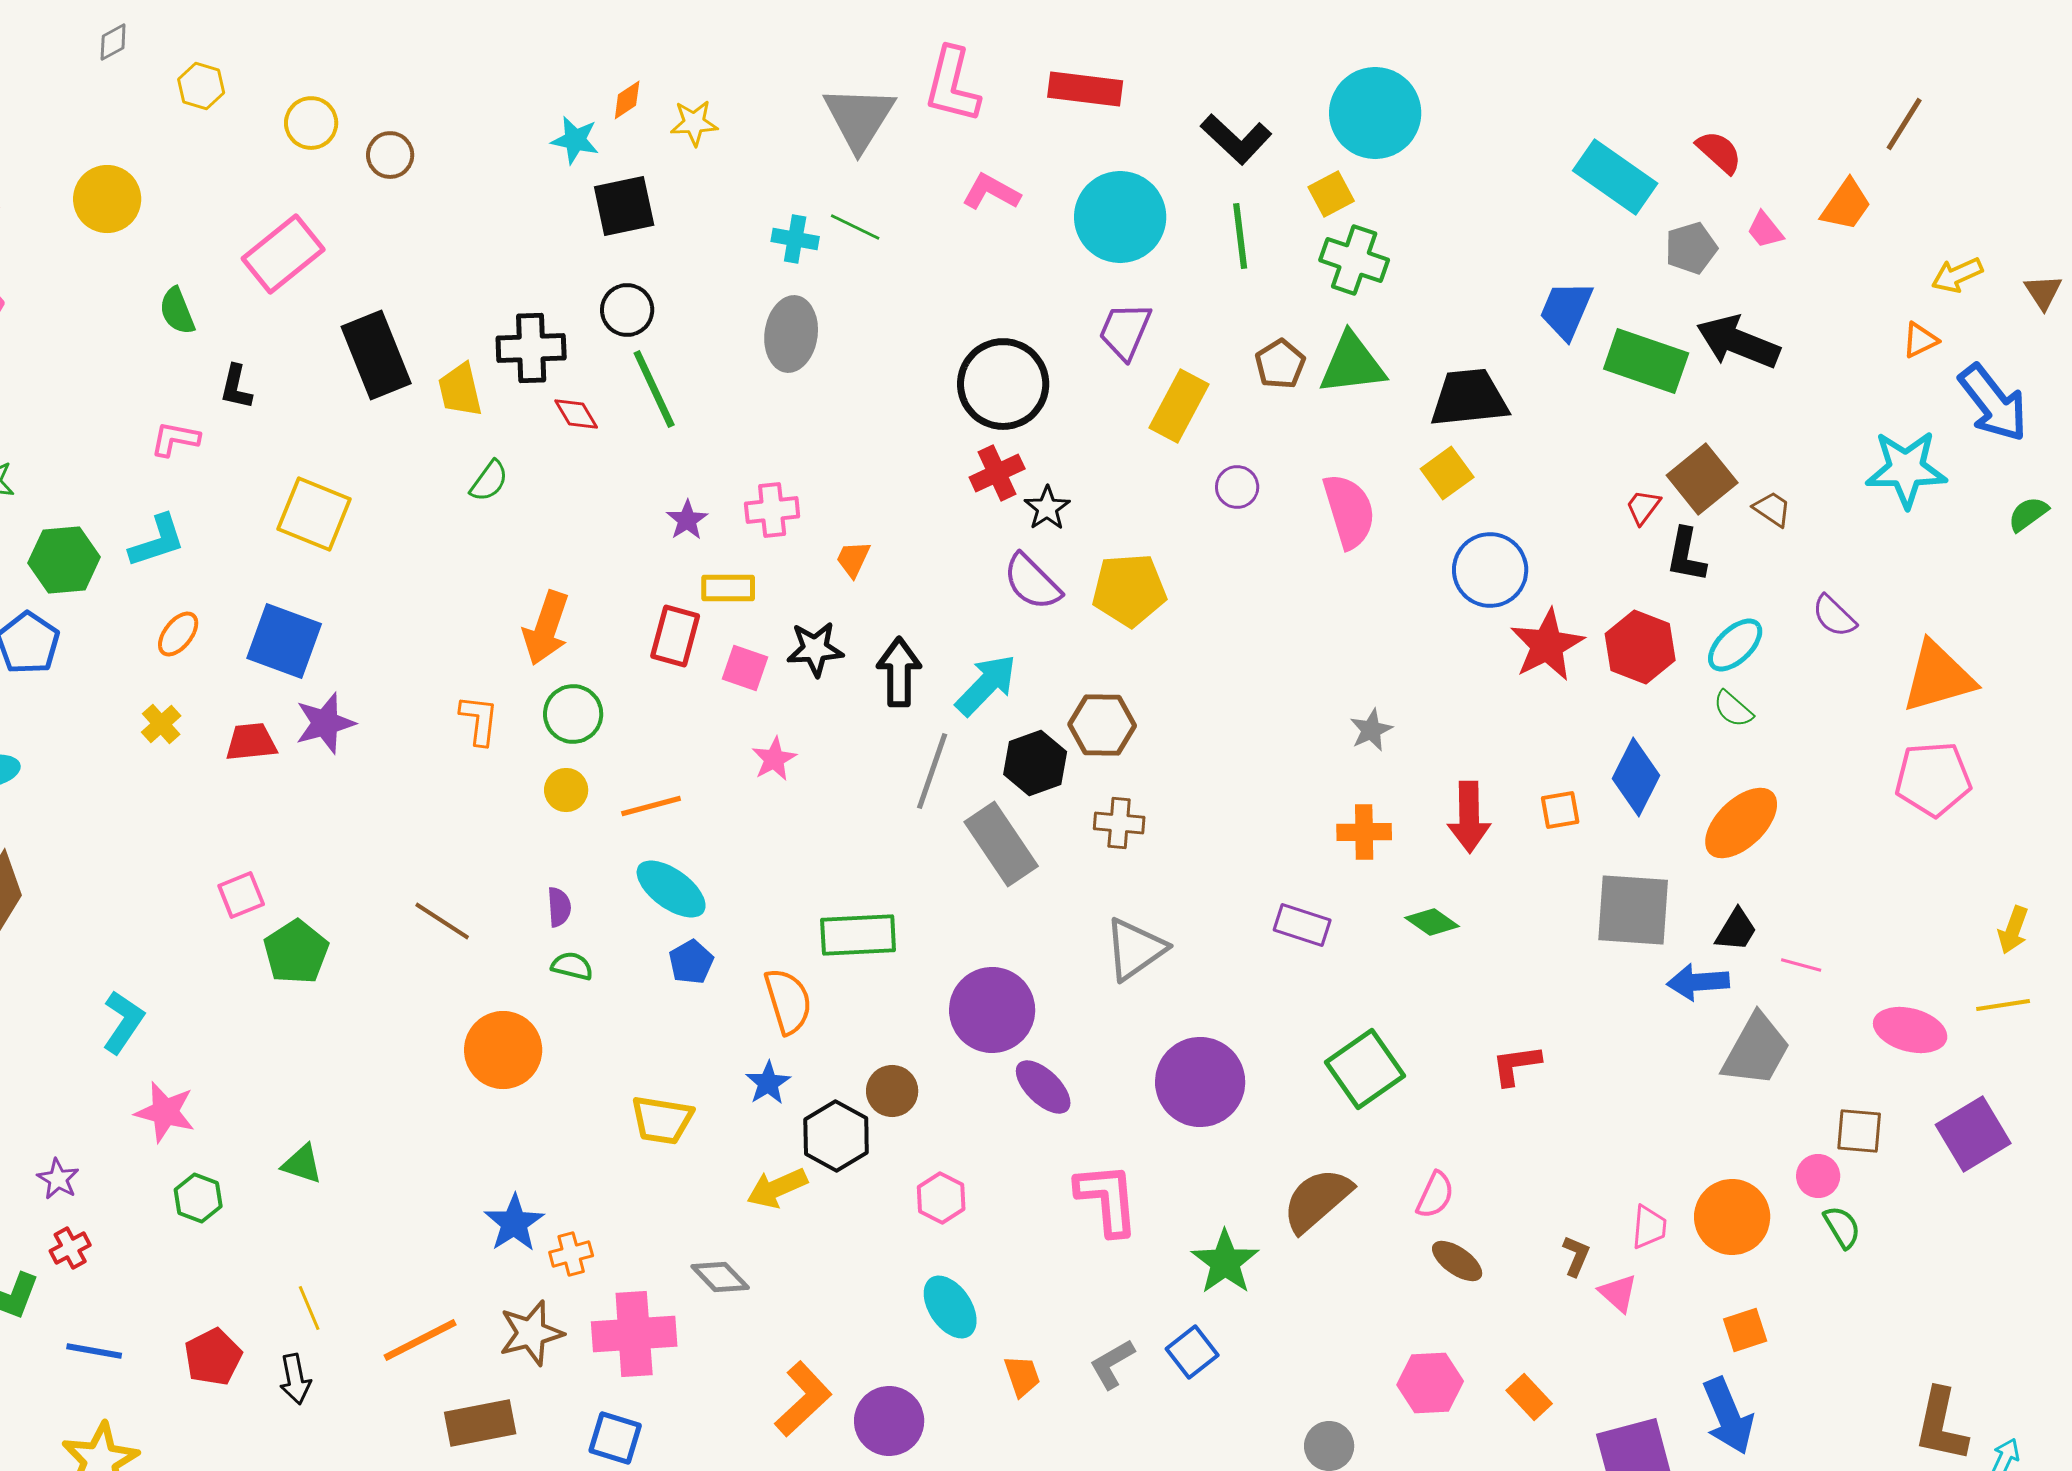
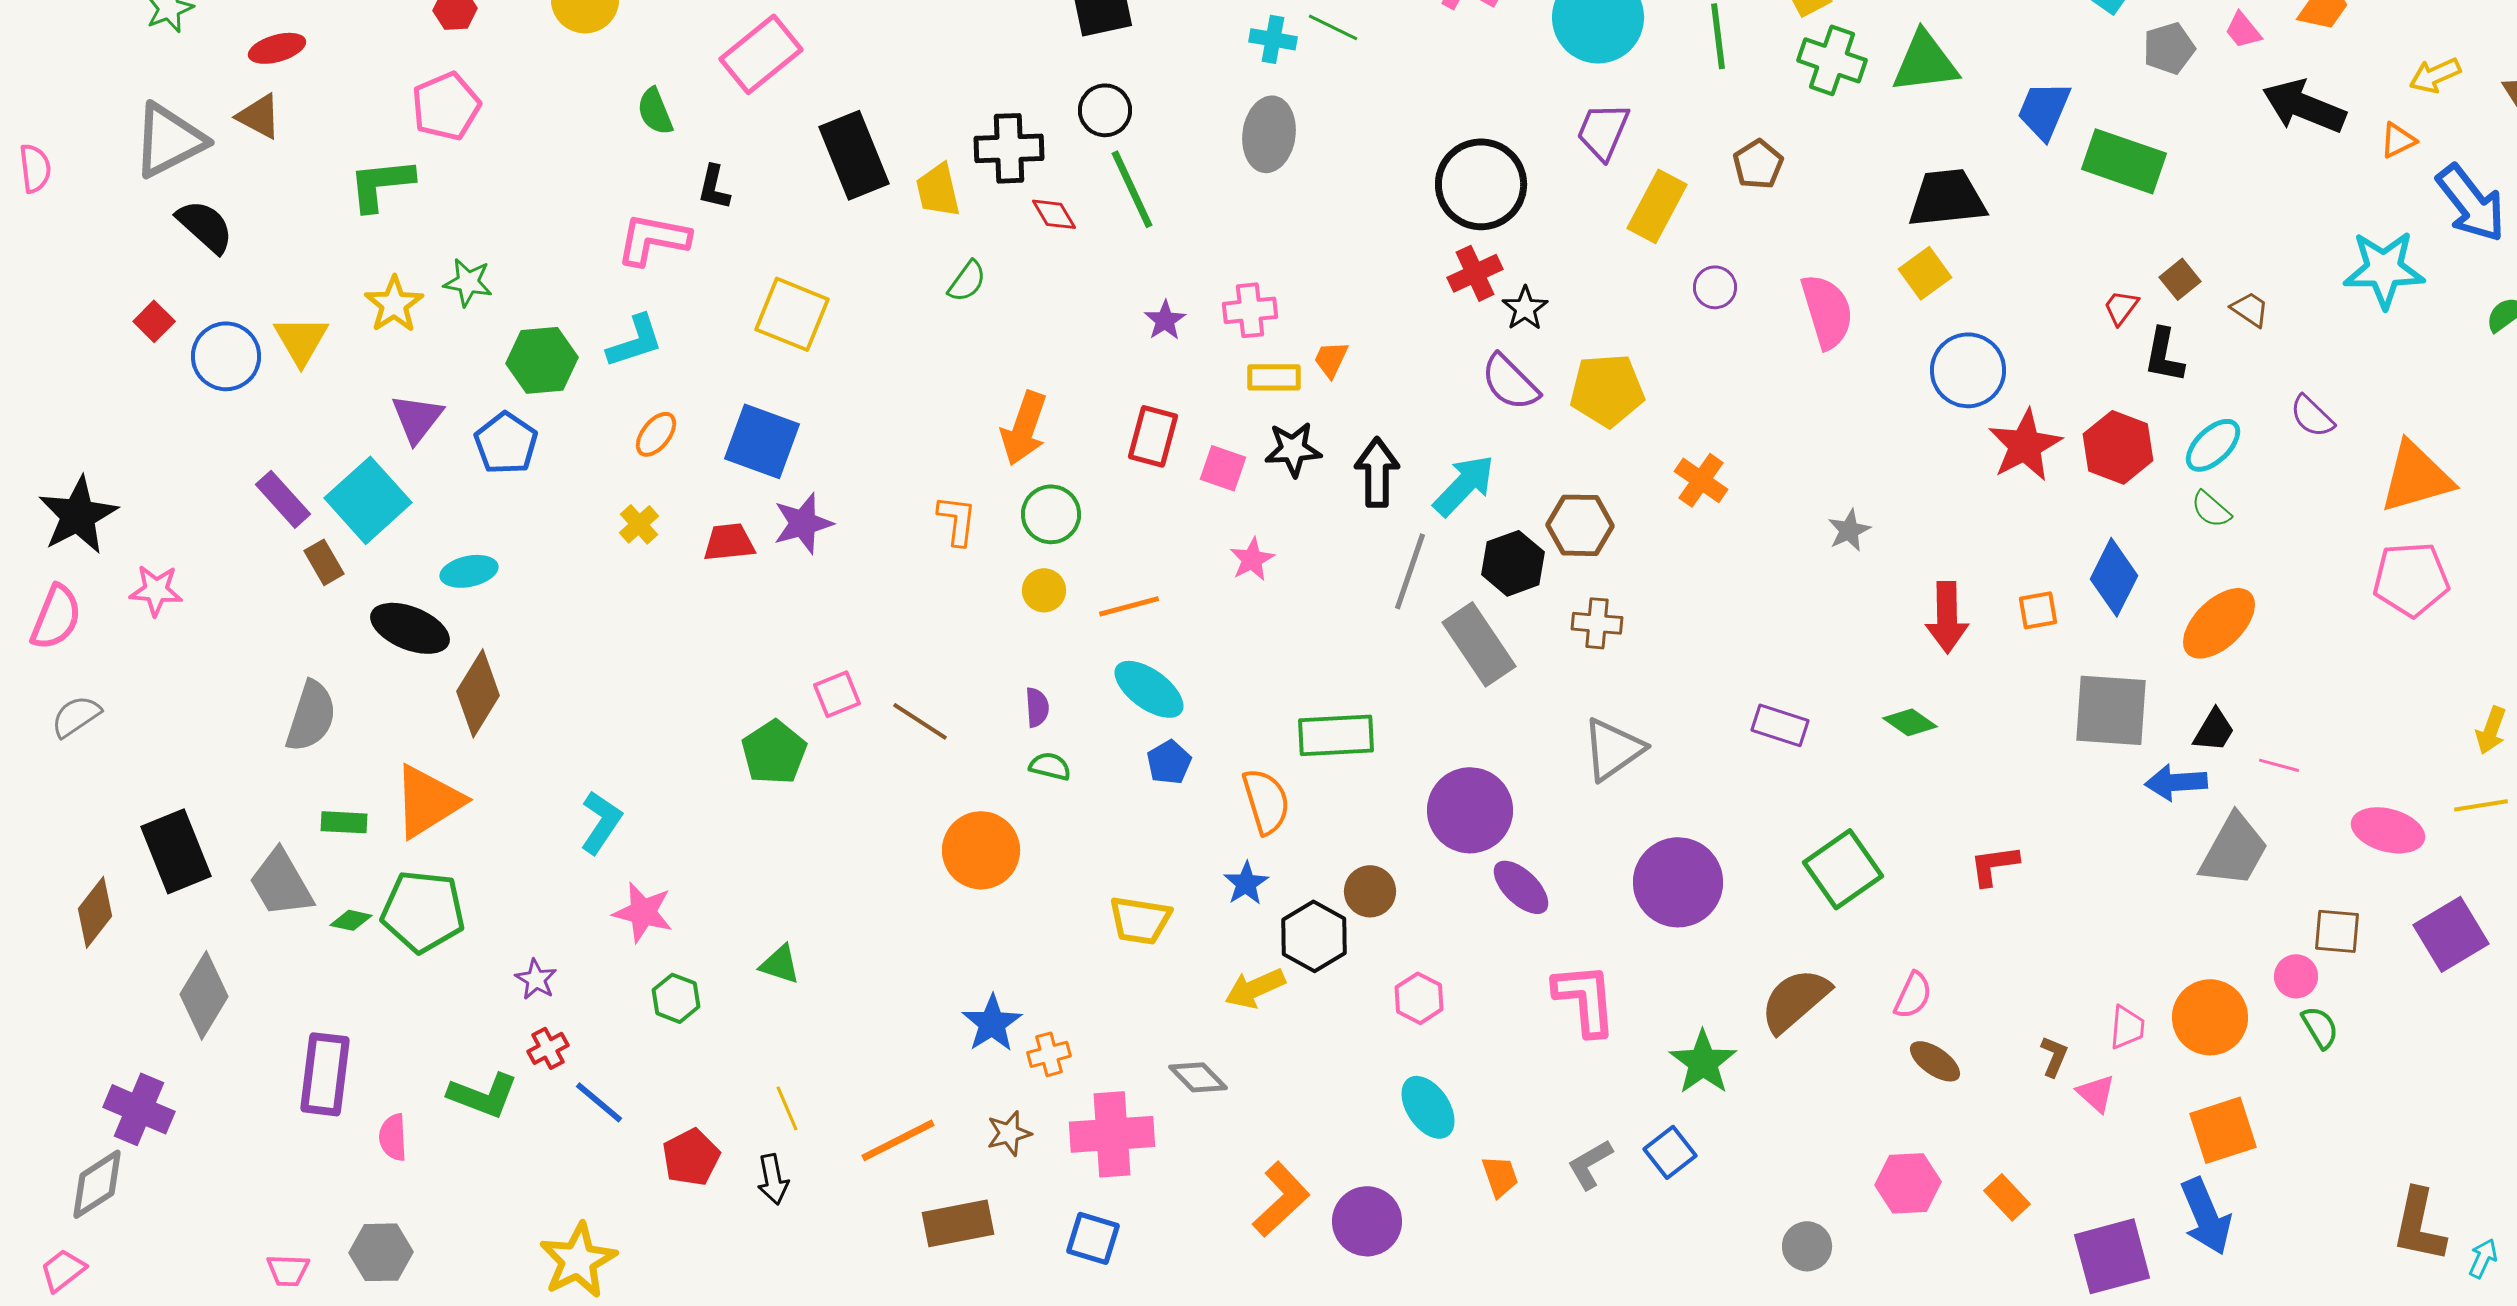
black arrow: (1738, 342) -> (2304, 106), moved
green triangle: (1352, 364) -> (1925, 62), moved
pink L-shape: (175, 439) -> (653, 239), size x1.5
brown square: (1702, 479) -> (2180, 279), size x0.6
yellow rectangle: (728, 588) -> (1274, 377), moved
orange cross: (1364, 832) -> (1701, 480), moved, turned 36
pink square: (241, 895) -> (837, 694), moved
orange square: (1745, 1330) -> (2223, 1130), size x1.5
brown star: (531, 1333) -> (1009, 1133), size x0.7
blue line: (94, 1351) -> (599, 1102), moved, turned 30

